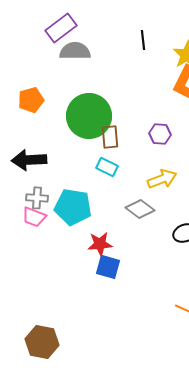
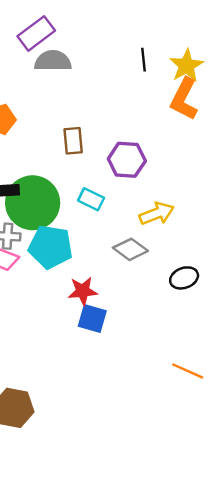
black line: (143, 40) -> (144, 60), moved
green circle: (89, 116) -> (33, 203), moved
purple hexagon: (160, 134) -> (127, 160), moved, size x1.4
brown rectangle: (110, 137) -> (73, 141), moved

